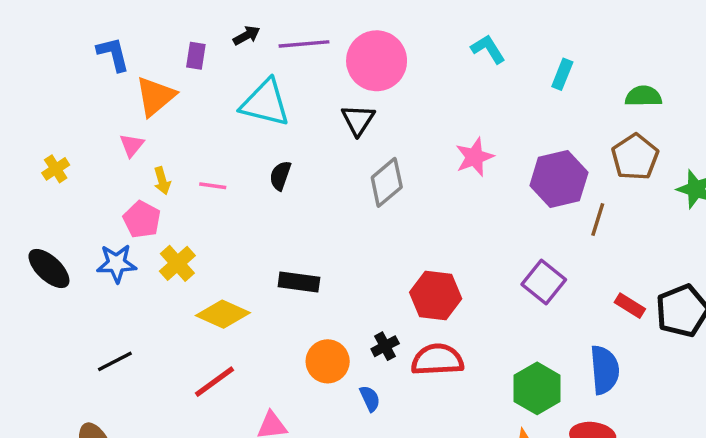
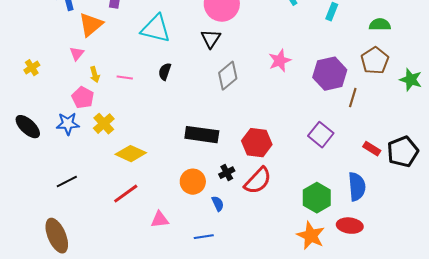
black rectangle: (299, 282) -> (202, 135), moved, size x1.4
red semicircle: (437, 360) -> (258, 181), turned 136

